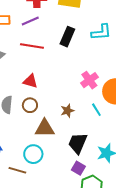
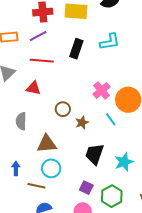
red triangle: (30, 81) -> (34, 88), moved
brown circle: (30, 105) -> (63, 109), moved
brown triangle: (45, 128) -> (47, 144), moved
purple square: (78, 168) -> (86, 188), moved

